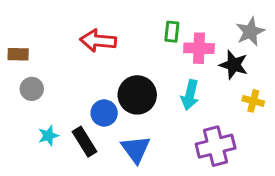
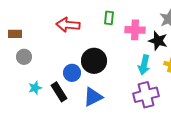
green rectangle: (172, 32) -> (109, 18), moved
cyan arrow: (190, 95) -> (144, 65), moved
blue triangle: (136, 149) -> (93, 97), turned 40

